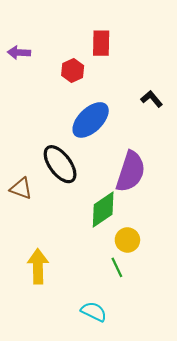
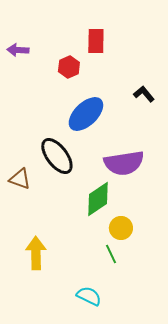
purple semicircle: (131, 172) -> (124, 163), turned 63

